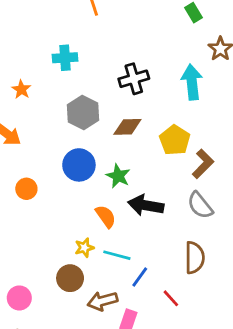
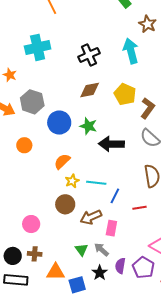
cyan cross: (65, 58) -> (38, 47), size x1.4
gray hexagon: (83, 113) -> (32, 102), moved
orange semicircle: (106, 216) -> (62, 161), moved, turned -90
red line: (171, 298) -> (139, 208), turned -48

